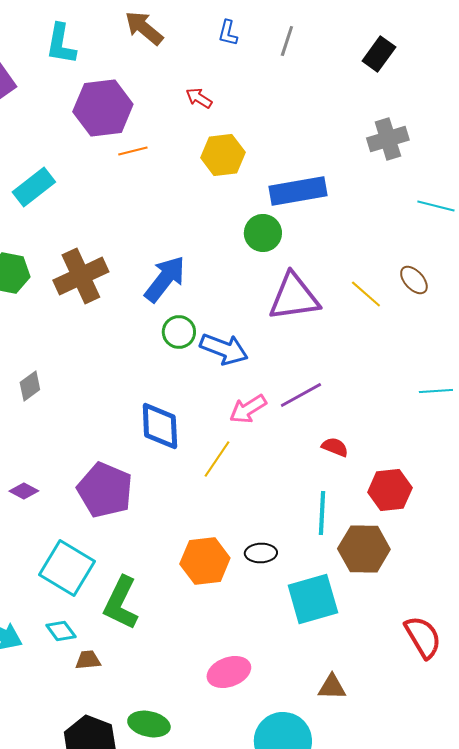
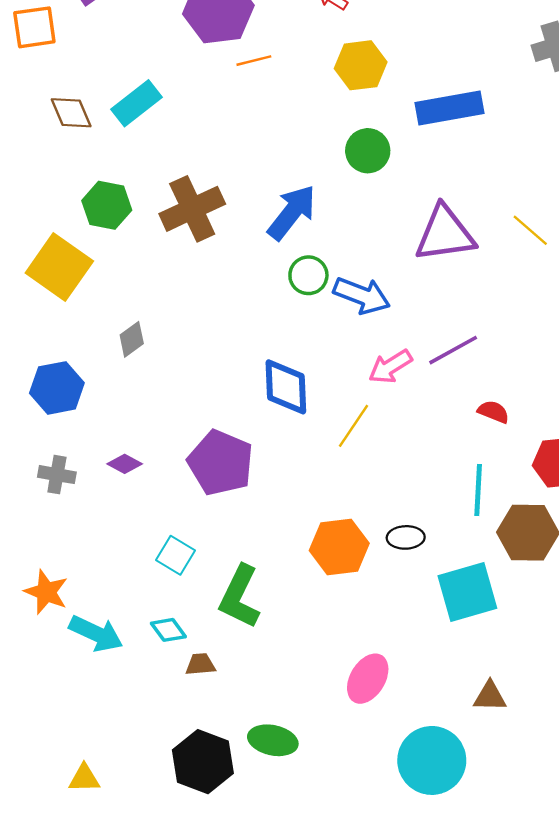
green circle: (263, 233) -> (368, 151), moved
cyan square: (67, 568) -> (176, 555), size x0.6
pink ellipse: (229, 672) -> (368, 679), turned -39

